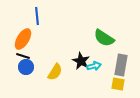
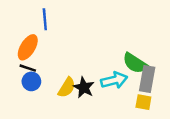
green semicircle: (104, 38) -> (135, 63), moved
black star: (81, 61) -> (84, 88), moved
cyan arrow: (94, 66) -> (114, 80), size x1.5

